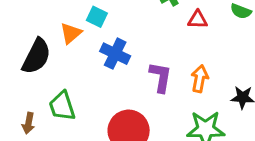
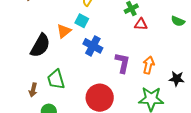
red triangle: (198, 20) -> (141, 24), moved

